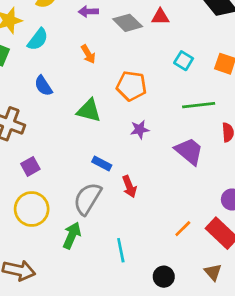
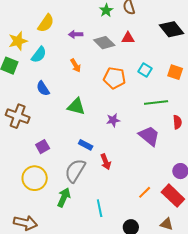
orange pentagon: (131, 86) -> (114, 78), moved
purple square: (30, 166) -> (43, 147), moved
brown triangle: (213, 272) -> (167, 224), turned -32

